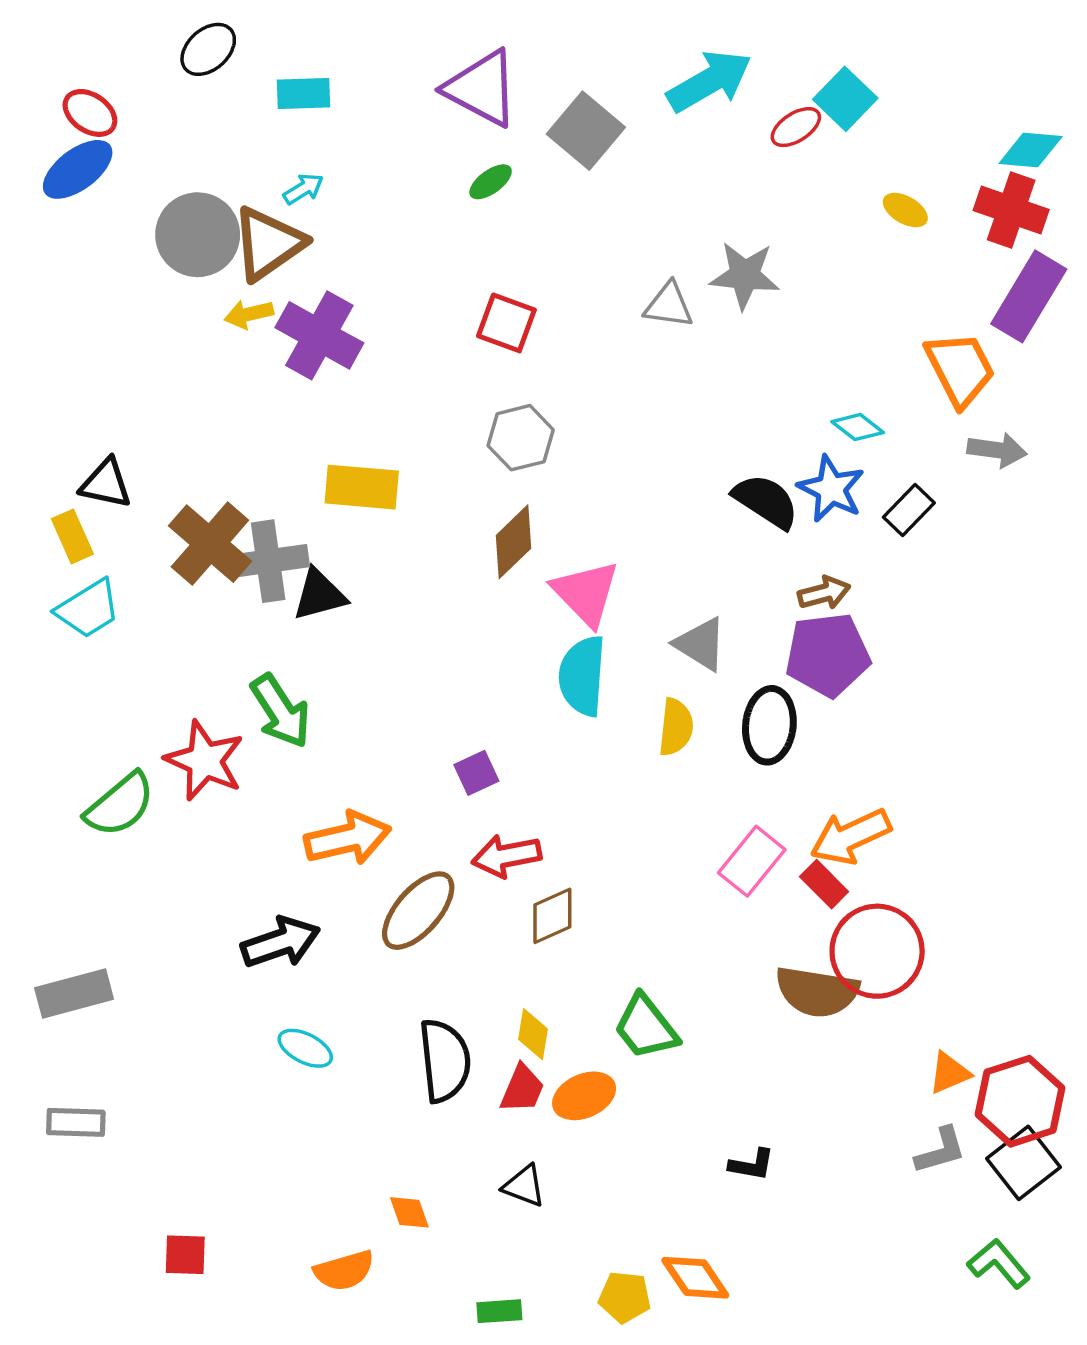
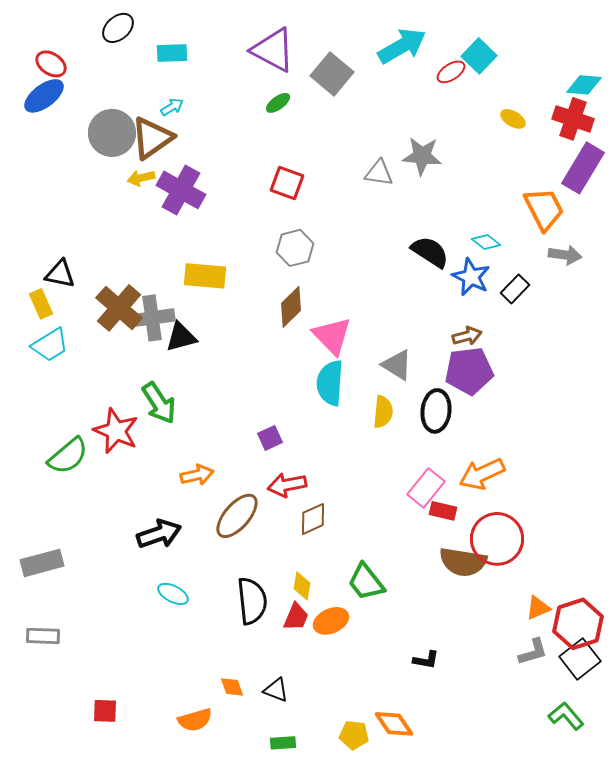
black semicircle: (766, 501) -> (430, 252), moved
orange arrow: (348, 838) -> (197, 475), size x0.7
red rectangle: (824, 884) -> (443, 511), moved, turned -32
black triangle: (524, 1186) -> (276, 690), moved

